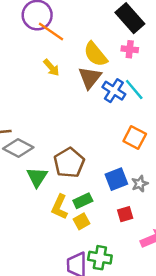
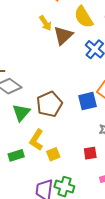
brown triangle: (90, 78) -> (63, 35), moved
blue square: (116, 179) -> (87, 101), moved
green rectangle: (83, 201) -> (16, 155), moved

